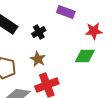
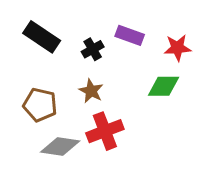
purple rectangle: (66, 12) -> (130, 35), moved

